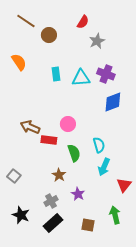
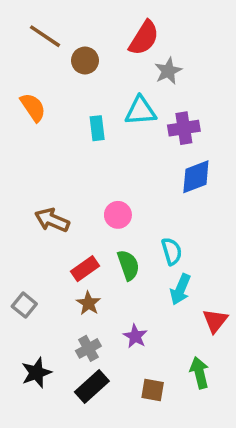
red semicircle: (83, 22) -> (144, 38), size x1.5
purple cross: (106, 74) -> (184, 128), turned -30
cyan triangle: (81, 78) -> (140, 111), moved
red rectangle: (49, 140) -> (85, 269), moved, turned -42
brown star: (59, 175) -> (88, 303), moved
black star: (21, 215) -> (36, 373), turned 30

